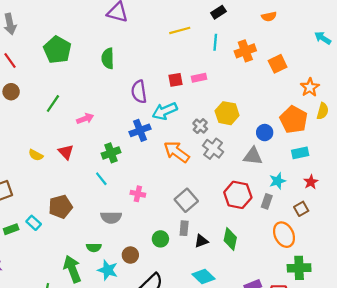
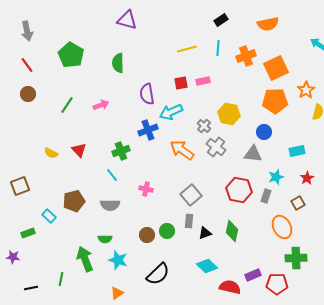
orange semicircle: (269, 16) -> (268, 24), size x1.5
yellow line: (180, 30) -> (187, 49), moved
orange square: (278, 64) -> (276, 68), size x1.4
pink arrow: (85, 119) -> (101, 105), moved
orange pentagon: (294, 120) -> (275, 101), moved, turned -30
gray semicircle: (111, 217) -> (110, 205), moved
green rectangle: (11, 229) -> (28, 233), moved
brown circle: (130, 255) -> (147, 235), moved

